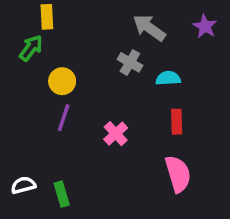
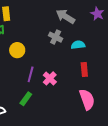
purple line: (64, 118) -> (31, 74), moved
green rectangle: (62, 194) -> (26, 99), moved, turned 56

